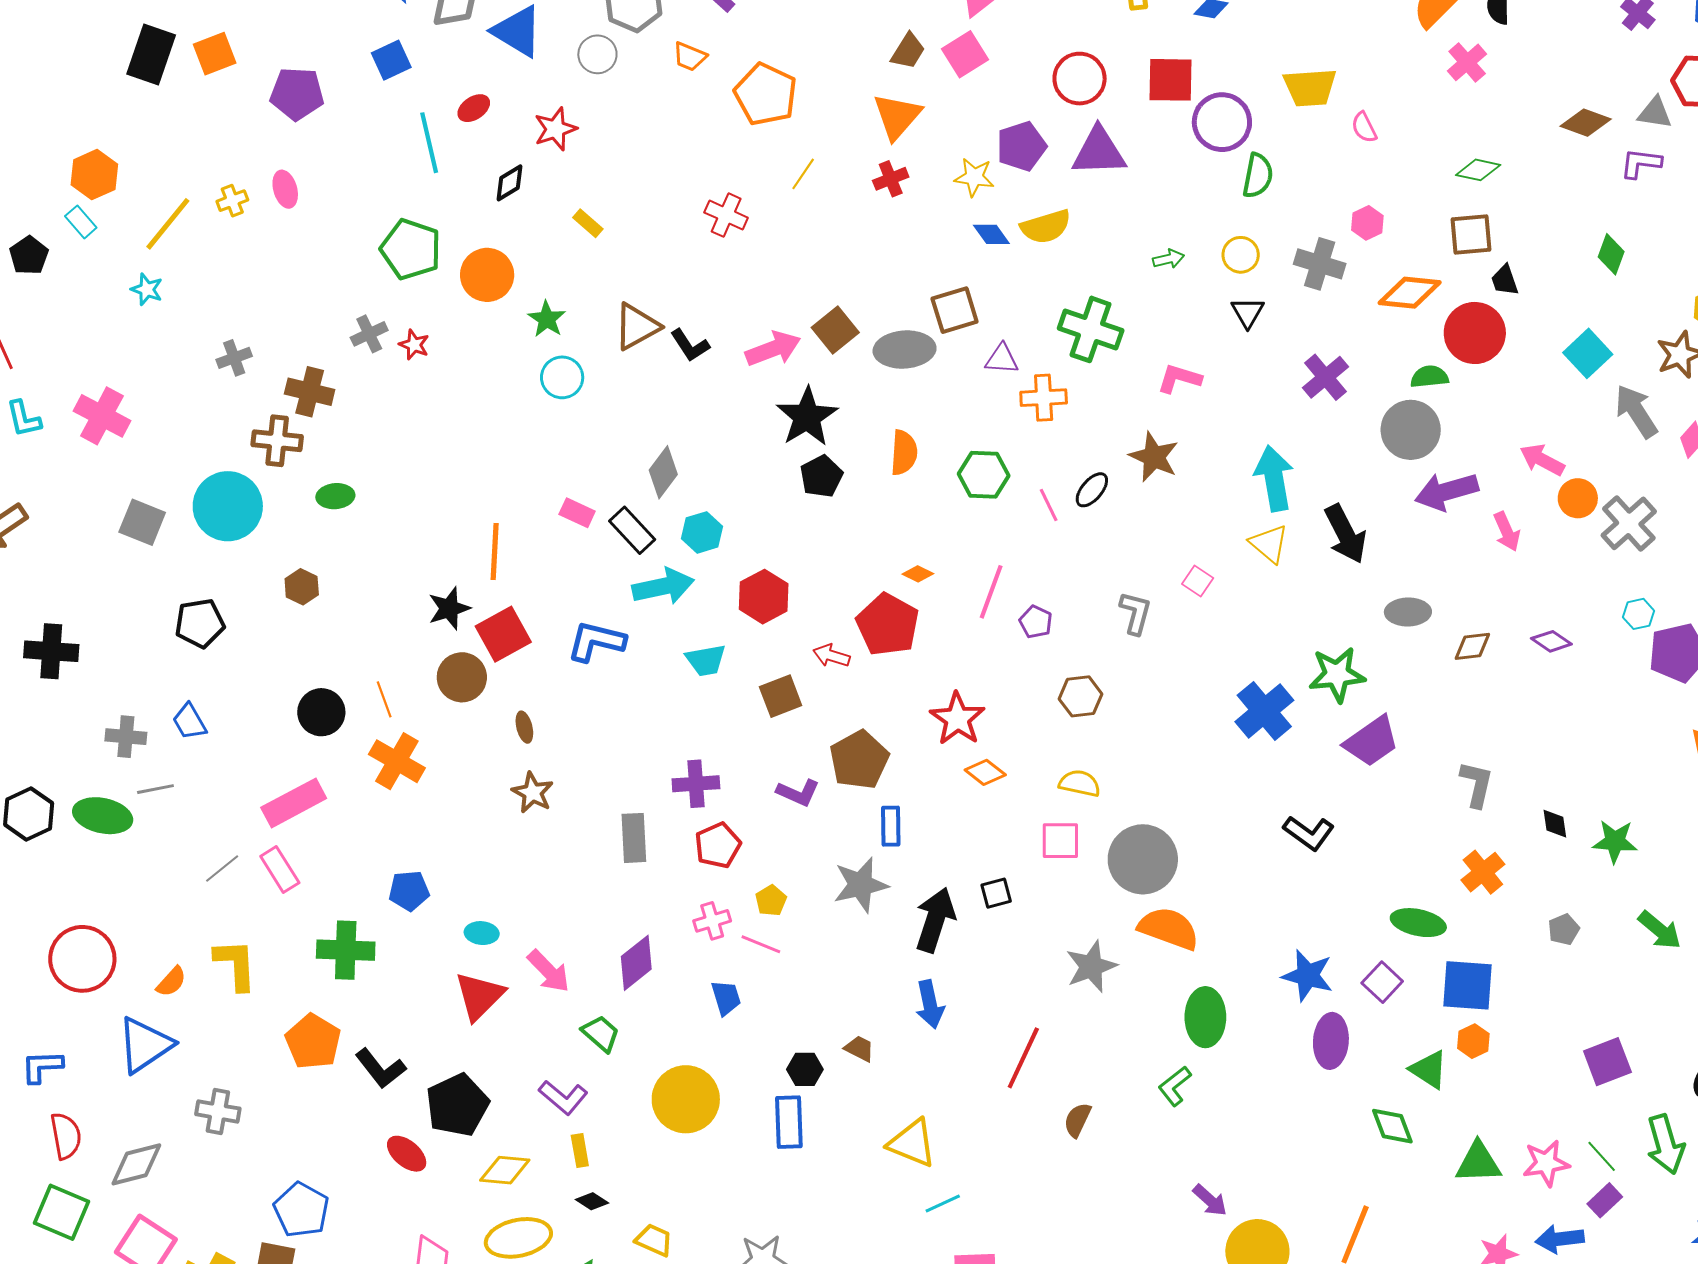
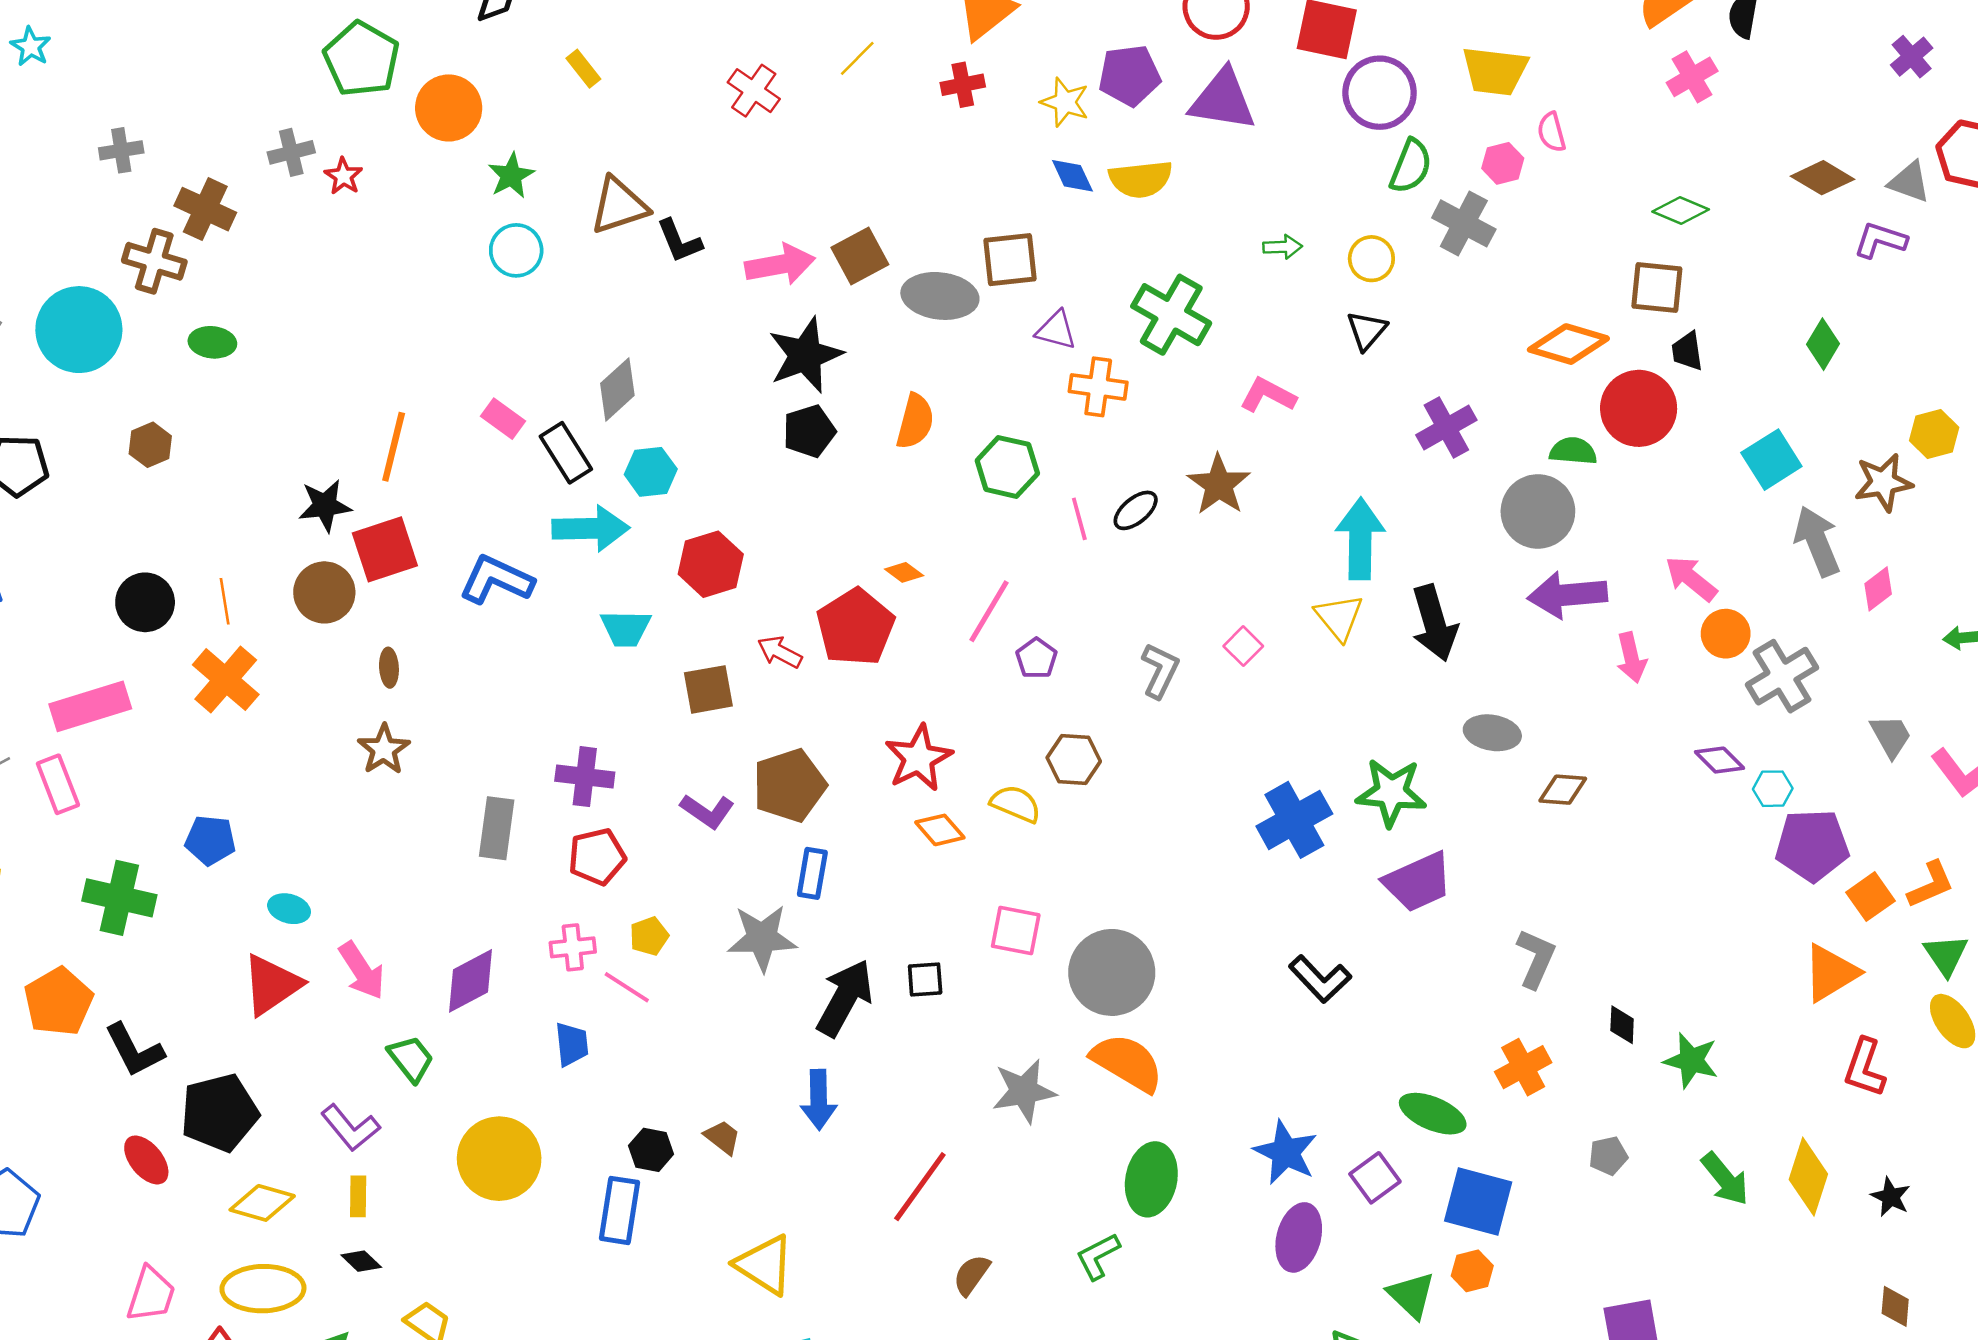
pink hexagon: (1367, 223) -> (1503, 163), moved
gray cross: (1320, 264) -> (1464, 223), moved
purple diamond: (1551, 641) -> (1719, 760), moved
yellow semicircle: (1080, 783) -> (1016, 804), moved

